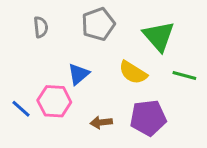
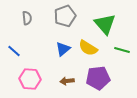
blue triangle: (79, 74) -> (63, 49), moved
pink hexagon: (54, 101) -> (30, 79), moved
blue line: (21, 109) -> (14, 51), moved

